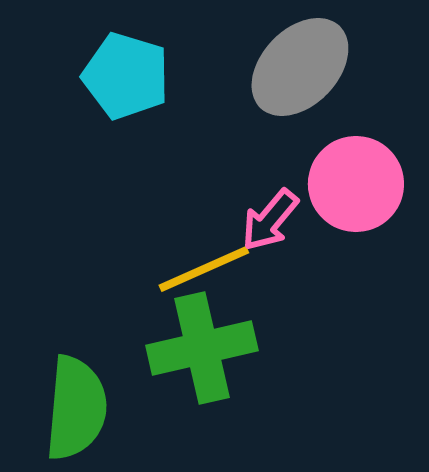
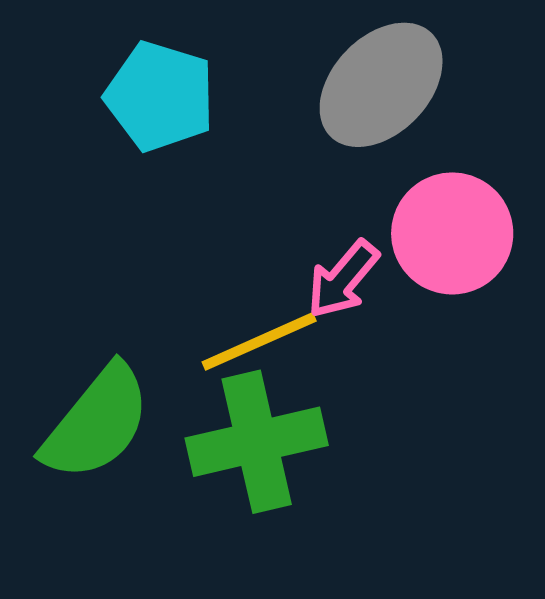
green semicircle: (76, 408) -> (97, 423), moved, turned 34

